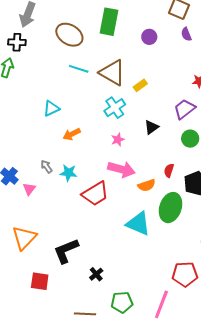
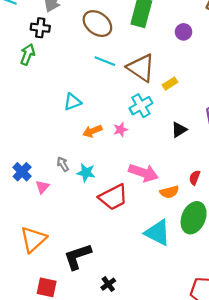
pink star: (118, 140) -> (121, 130), moved

